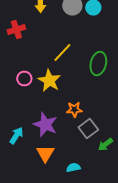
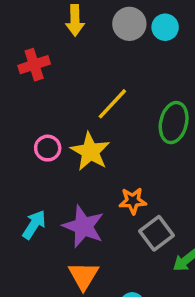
cyan arrow: (16, 136) -> (34, 225), moved

